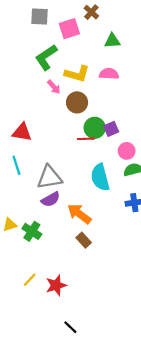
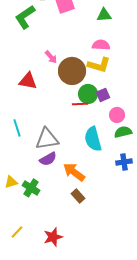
green L-shape: (46, 57) -> (25, 17), moved
yellow L-shape: (77, 74) -> (99, 65), moved
brown circle: (77, 102) -> (72, 71), size x1.4
red triangle: (22, 132) -> (28, 81), moved
yellow line: (30, 280) -> (17, 232), moved

